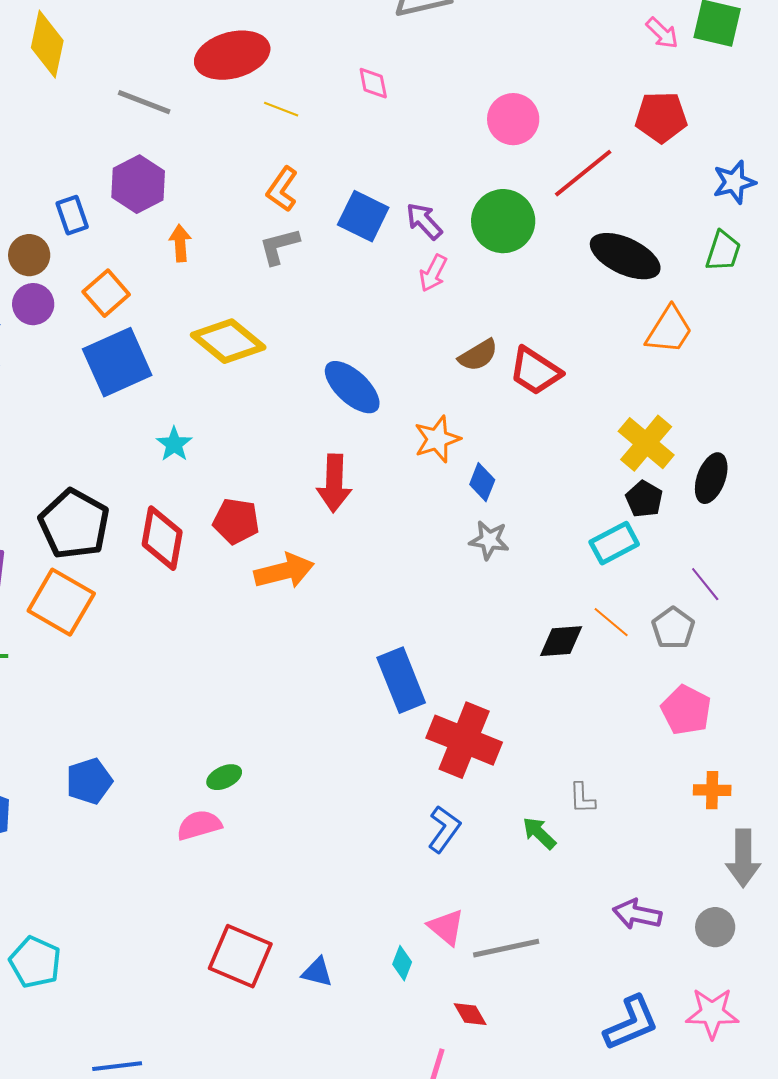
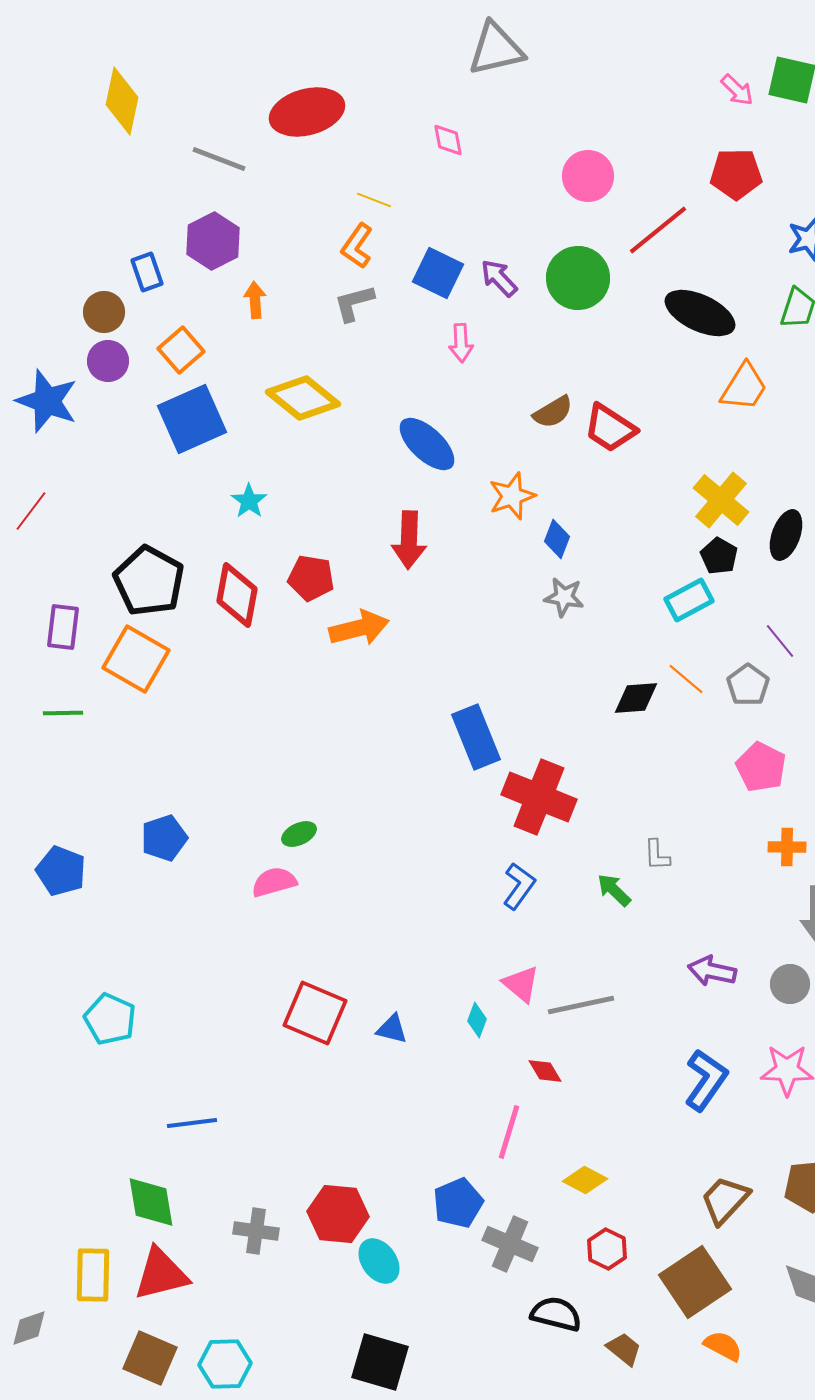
yellow line: (281, 109) -> (374, 200), moved
pink arrow: (433, 273) -> (461, 343), moved, turned -30
blue L-shape: (631, 1023) -> (706, 1080), turned -32

